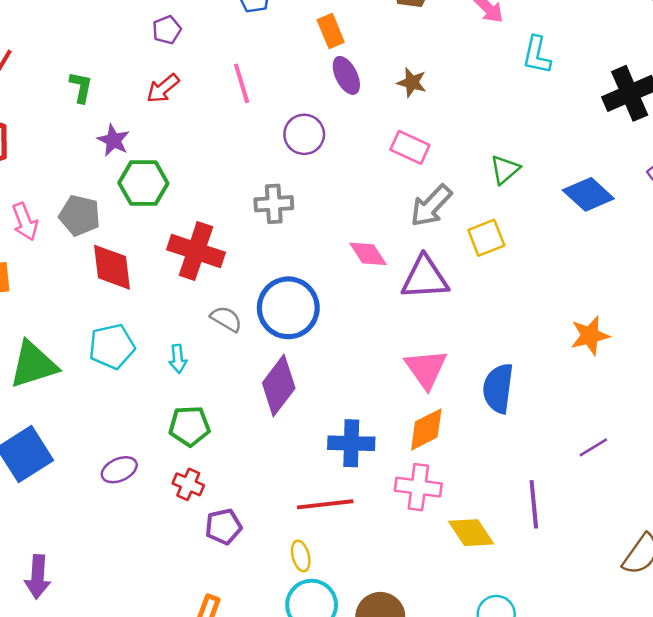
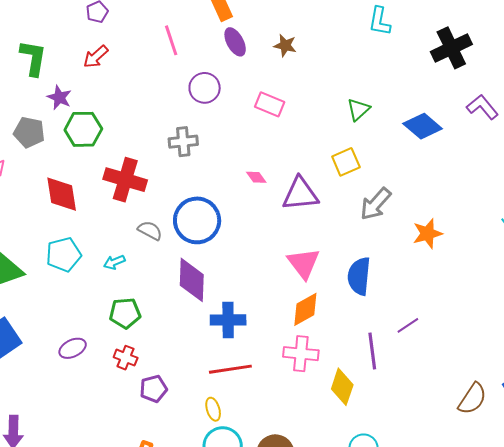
pink line: (242, 83) -> (171, 40), moved
green L-shape: (81, 87) -> (33, 58), size x1.5
pink rectangle: (410, 147) -> (270, 104), moved
gray arrow: (431, 206) -> (376, 204), moved
gray pentagon: (80, 215) -> (29, 132), moved
pink diamond: (368, 254) -> (256, 177), size x0.7
cyan arrow: (178, 359) -> (114, 262), turned 75
purple diamond: (279, 386) -> (192, 280), turned -33
blue cross: (351, 443) -> (228, 320), moved
purple line: (593, 447) -> (408, 325), moved
purple line: (534, 504) -> (372, 351), moved
yellow diamond: (471, 533) -> (342, 387), turned 54

